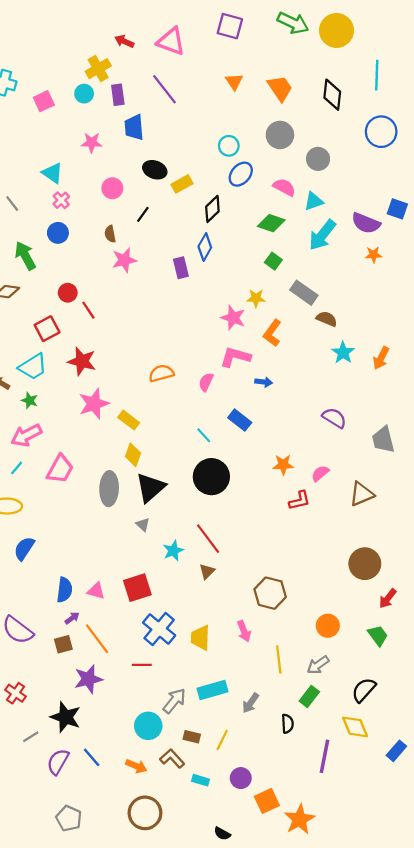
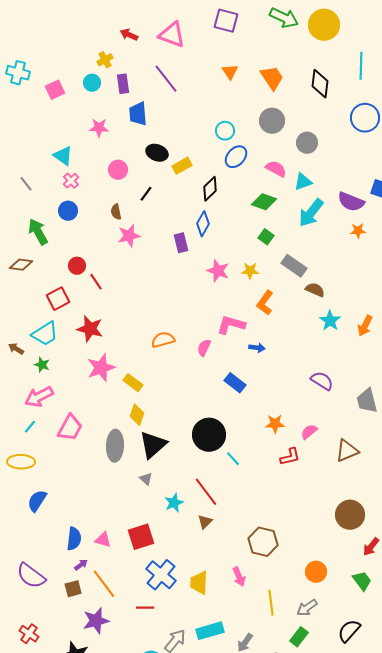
yellow cross: (98, 69) -> (105, 60), size x0.7
pink star: (233, 318) -> (218, 271), moved
cyan line: (204, 435) -> (233, 459), moved

